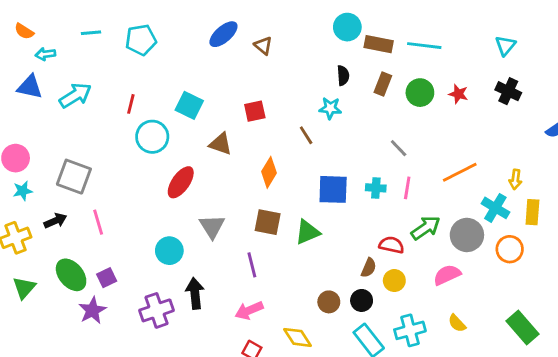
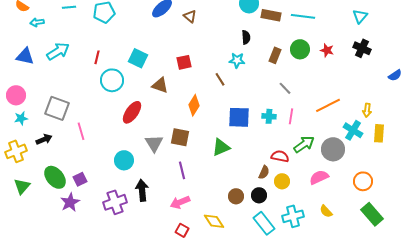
brown rectangle: (383, 84) -> (275, 55), moved
blue triangle: (30, 87) -> (25, 56), moved
pink line: (98, 222) -> (81, 131), moved
brown square: (268, 222) -> (180, 137), moved
orange circle: (510, 249) -> (363, 181), moved

